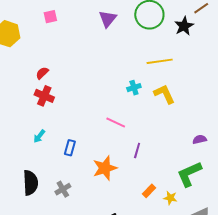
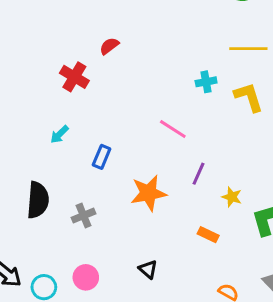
red semicircle: (42, 73) -> (109, 46), moved
orange rectangle: (149, 191) -> (208, 235), turned 64
yellow star: (170, 198) -> (232, 197), moved

